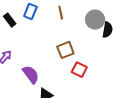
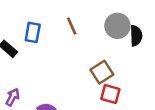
brown square: (65, 50) -> (102, 72), moved

